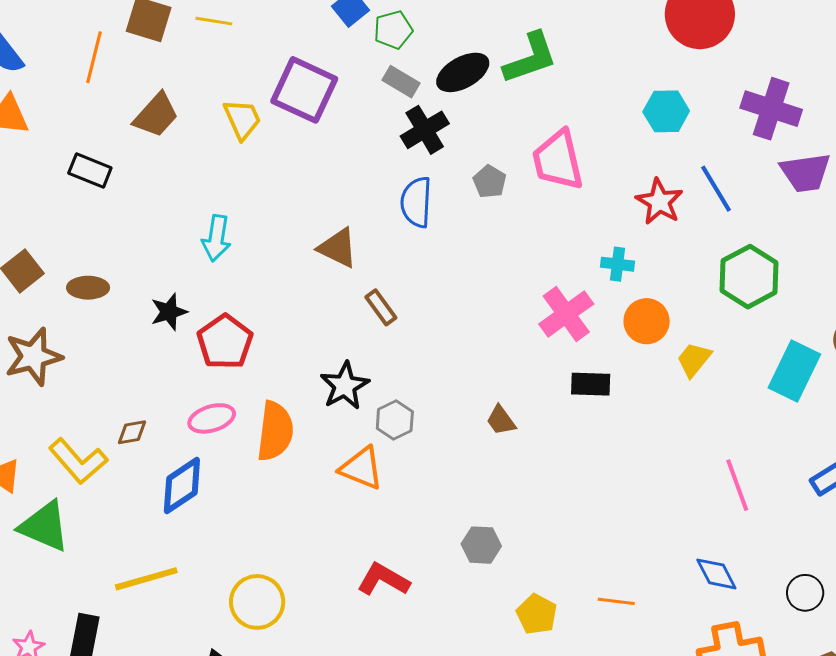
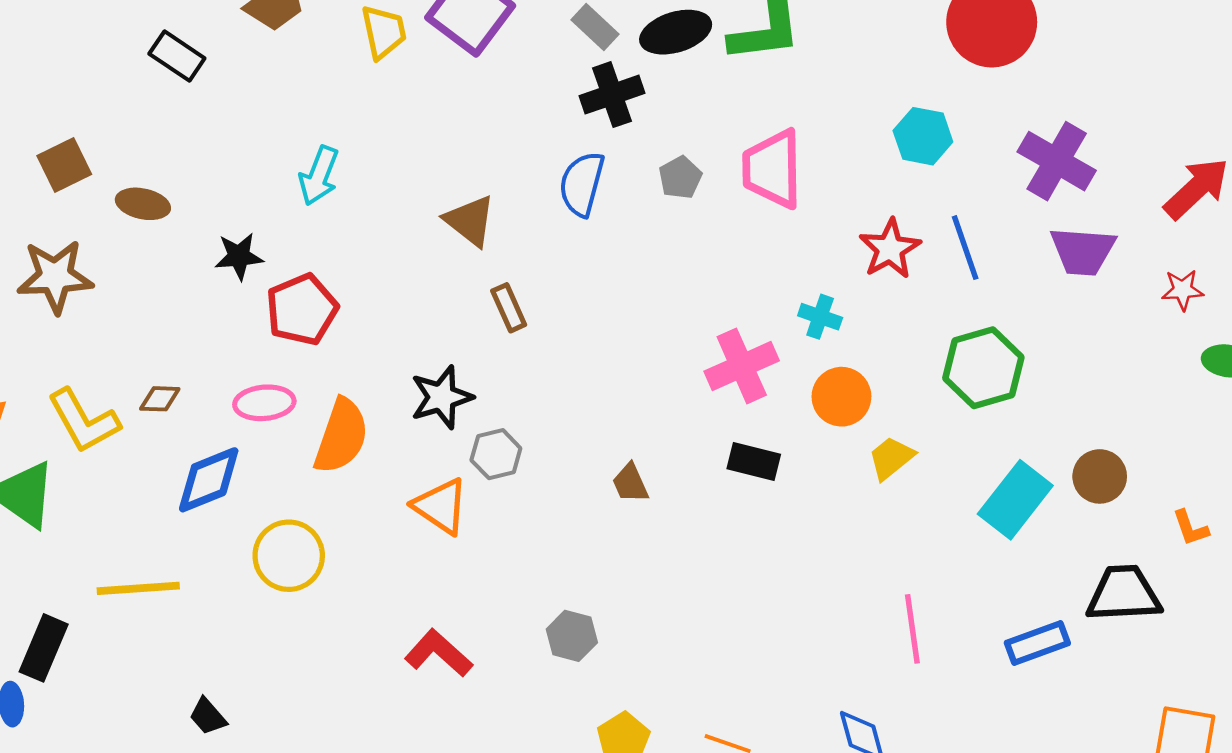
yellow circle: (257, 602) -> (289, 556), moved

